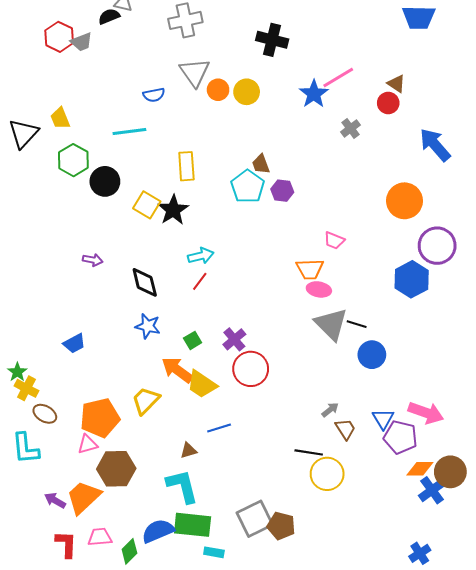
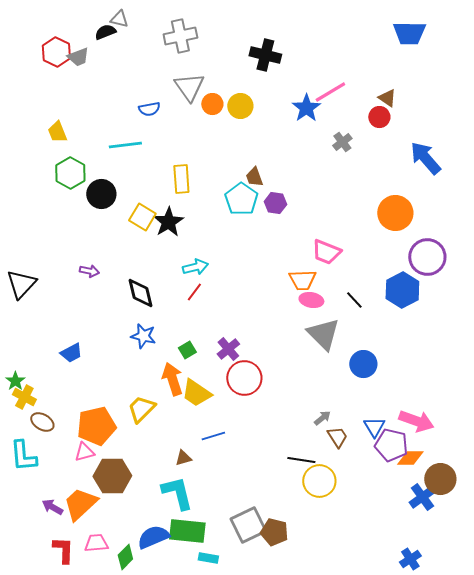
black triangle: (23, 134) -> (21, 284), moved
pink trapezoid: (334, 241) -> (326, 252), size x1.4
black line: (357, 324) -> (354, 300), moved, turned 30
orange arrow: (177, 370) -> (172, 379), turned 36
orange diamond: (420, 469) -> (410, 458), moved

